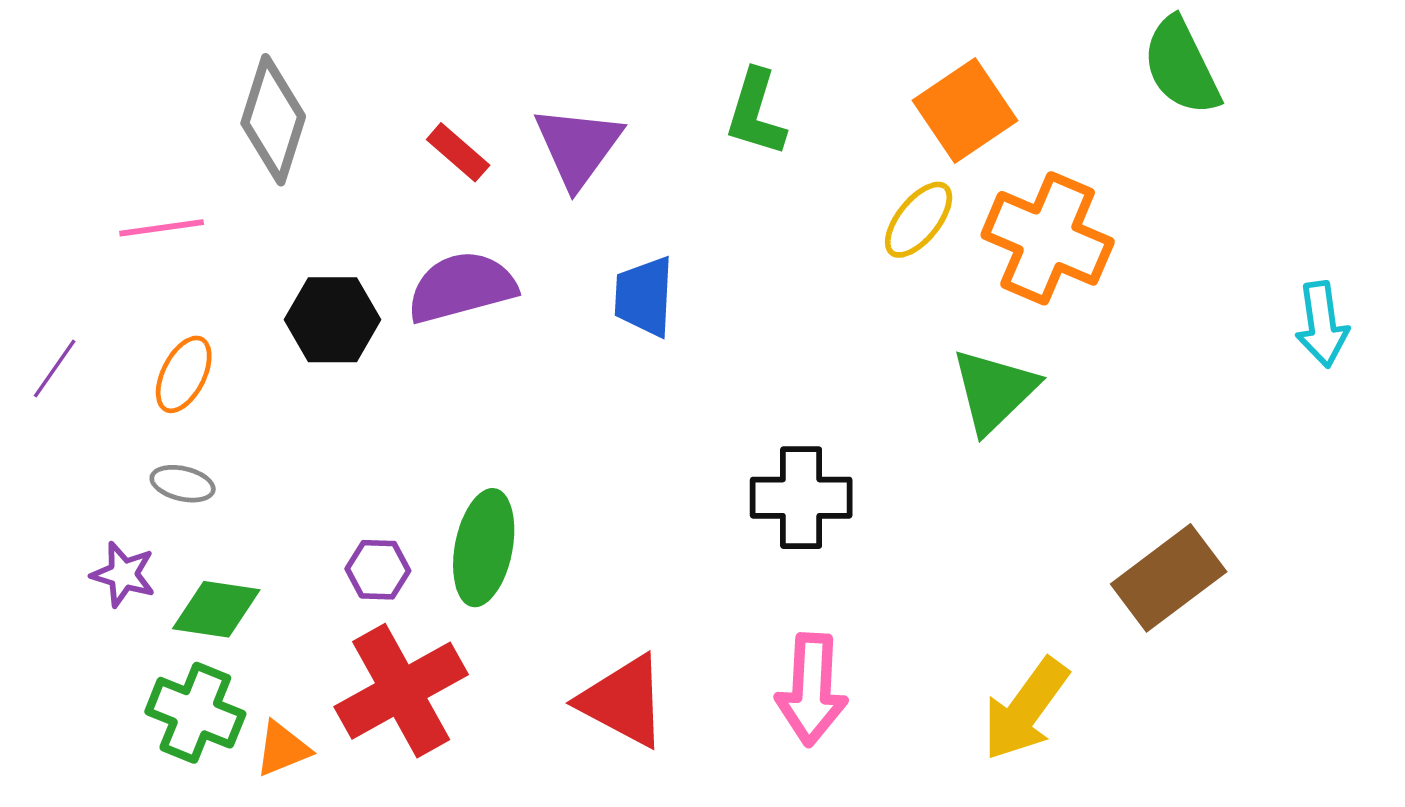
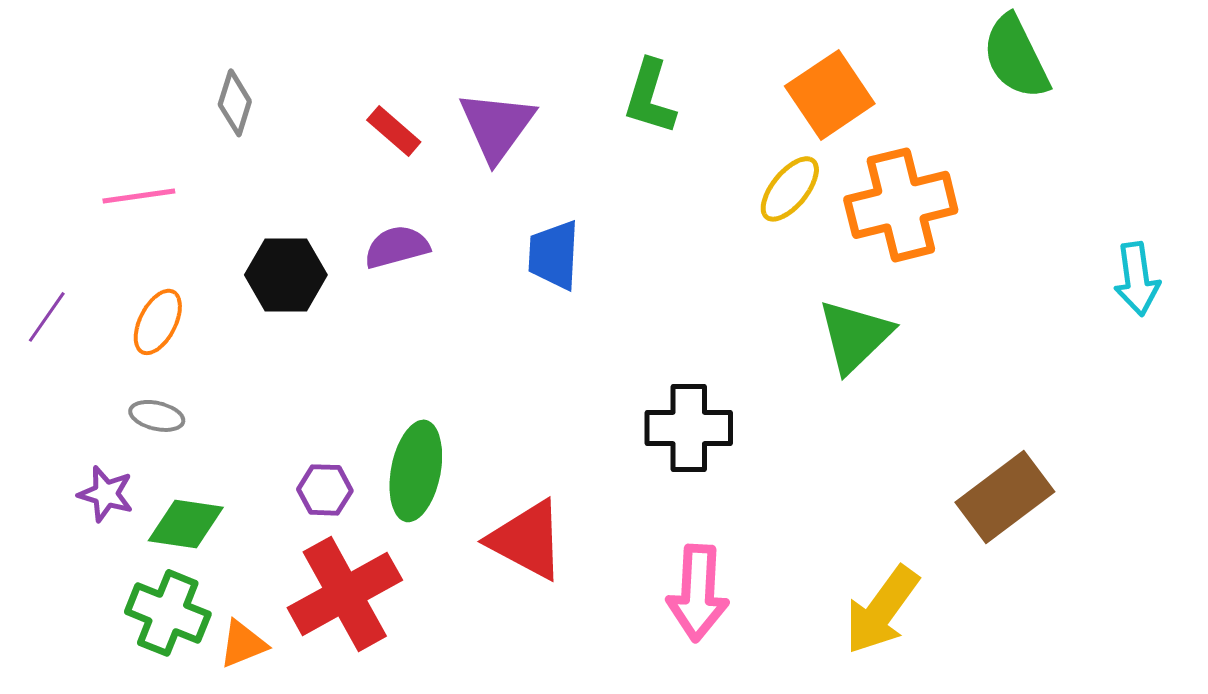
gray diamond: (273, 120) -> (235, 103), size x0.6
orange cross: (1048, 238) -> (901, 205), turned -37
purple semicircle: (462, 287) -> (397, 247), size x0.7
red triangle: (623, 701) -> (527, 540), moved

